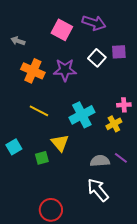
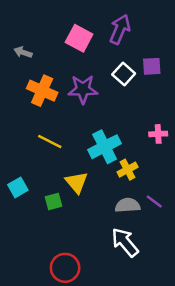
purple arrow: (94, 23) -> (120, 29), turned -85
yellow cross: (114, 124) -> (128, 170), moved

